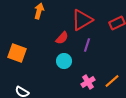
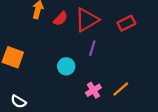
red semicircle: (62, 38) -> (61, 19), moved

